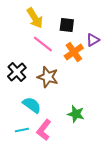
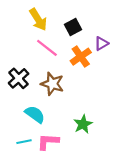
black square: (67, 25) -> (73, 27), turned -35
green star: (76, 114) -> (83, 124), turned 30
pink L-shape: (44, 130) -> (48, 142), turned 55

